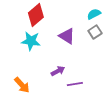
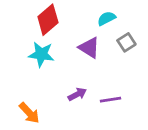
cyan semicircle: (94, 14) -> (107, 18), moved
purple line: (75, 84) -> (111, 100), moved

